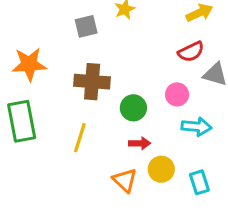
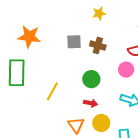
gray square: (86, 26) -> (74, 42), moved
brown cross: (92, 82) -> (98, 45), moved, size x0.7
pink circle: (177, 94) -> (126, 70), moved

